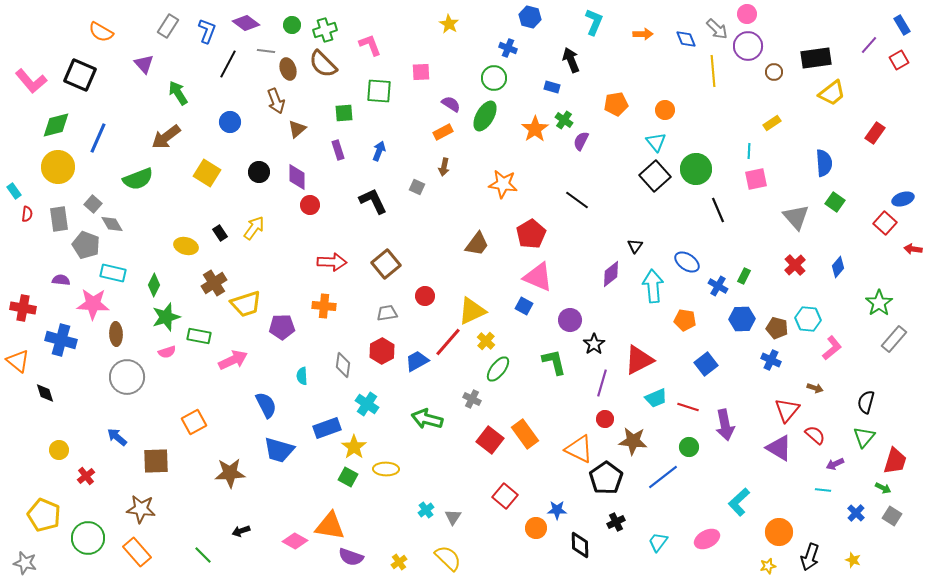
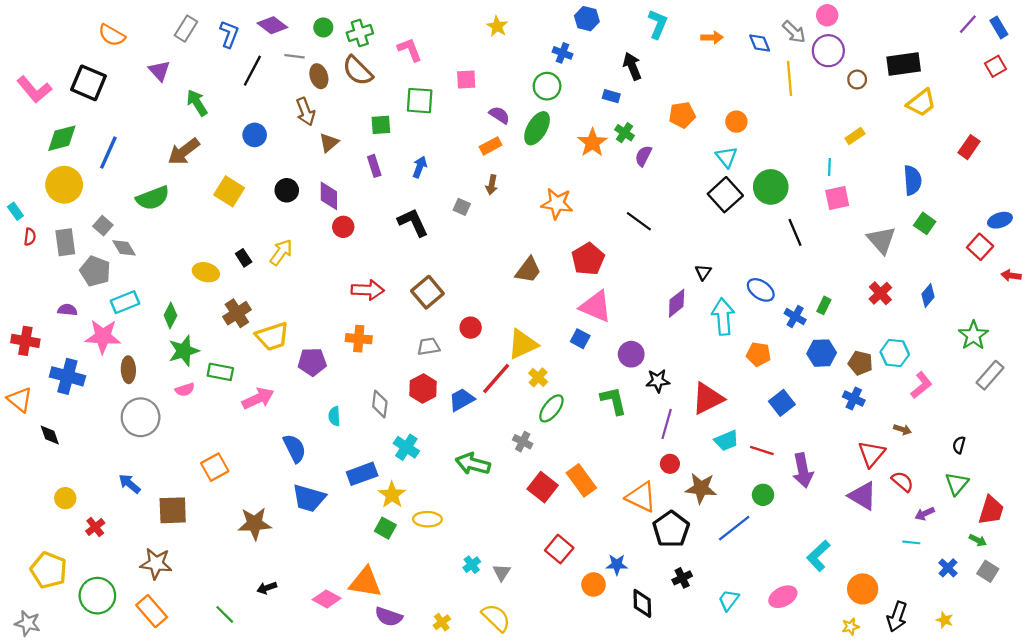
purple line: (869, 45) -> (968, 24), moved
cyan rectangle: (113, 273) -> (125, 302), turned -35
black star: (594, 344) -> (658, 381), turned 30
black semicircle: (866, 402) -> (959, 445), size x0.7

